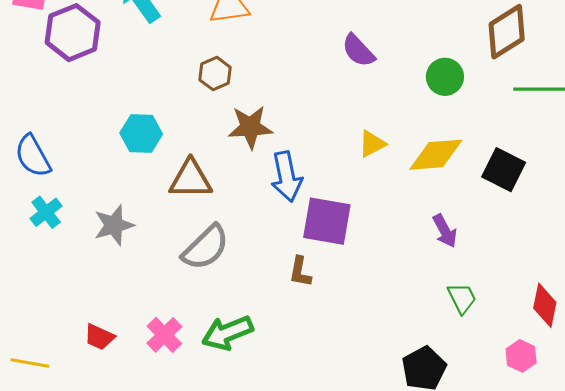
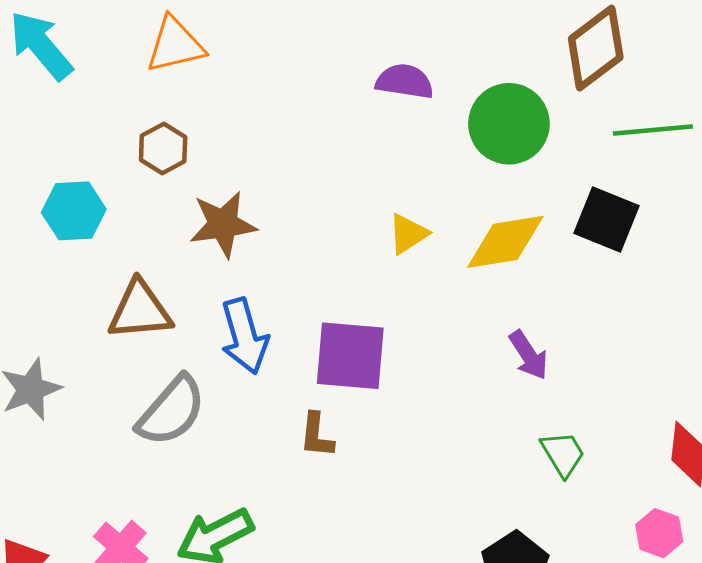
purple semicircle: (358, 51) -> (405, 81), moved, turned 147
green circle: (445, 77) -> (509, 124), size x1.4
cyan hexagon: (141, 134) -> (74, 211), moved
black square: (504, 170) -> (606, 220), moved
blue arrow: (287, 177) -> (245, 336), moved

